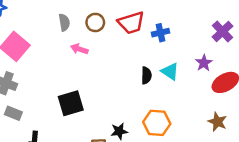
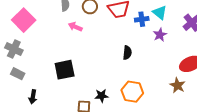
purple star: (204, 63) -> (160, 35), moved
cyan triangle: (170, 71) -> (160, 13), moved
brown star: (217, 122) -> (177, 85), moved

